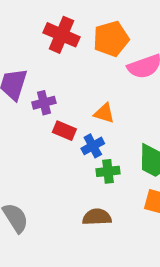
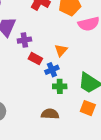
orange triangle: (104, 113) -> (61, 50), turned 48

